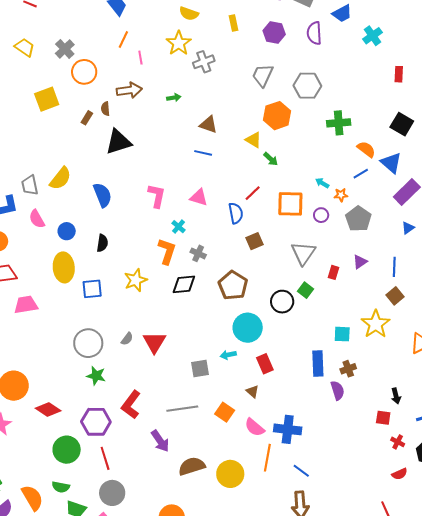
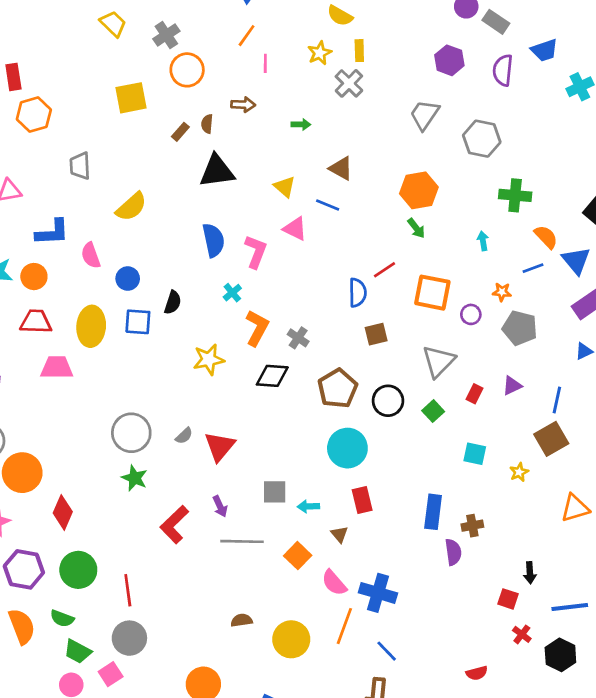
yellow rectangle: (234, 23) -> (359, 51), moved
yellow star: (179, 43) -> (320, 53), size x0.7
gray cross: (204, 62) -> (349, 83), turned -35
brown arrow: (129, 90) -> (243, 105), size x0.7
orange hexagon: (277, 116) -> (419, 190), moved
yellow triangle: (253, 140) -> (285, 187), moved
cyan arrow: (322, 183) -> (483, 241), moved, turned 40
gray trapezoid: (30, 185) -> (80, 166), moved
blue semicircle: (102, 195) -> (213, 240), moved
pink triangle: (199, 197) -> (295, 229), moved
gray pentagon: (358, 219) -> (520, 328), turned -30
cyan cross: (178, 227) -> (232, 293), moved
yellow ellipse: (64, 267) -> (91, 326), moved
blue square: (92, 289) -> (138, 322), moved
brown square: (395, 296) -> (551, 439), size x1.4
black circle: (282, 302) -> (388, 401), moved
yellow star: (376, 324) -> (519, 472), size x0.5
cyan square: (342, 334) -> (475, 454), moved
cyan arrow: (228, 355) -> (308, 506), moved
red diamond: (48, 410) -> (63, 512), turned 70
purple hexagon: (96, 422) -> (24, 569), moved
purple arrow: (160, 441) -> (220, 506), moved, size x0.7
brown semicircle: (192, 466) -> (242, 620), size x0.6
red semicircle: (400, 474) -> (477, 673), moved

